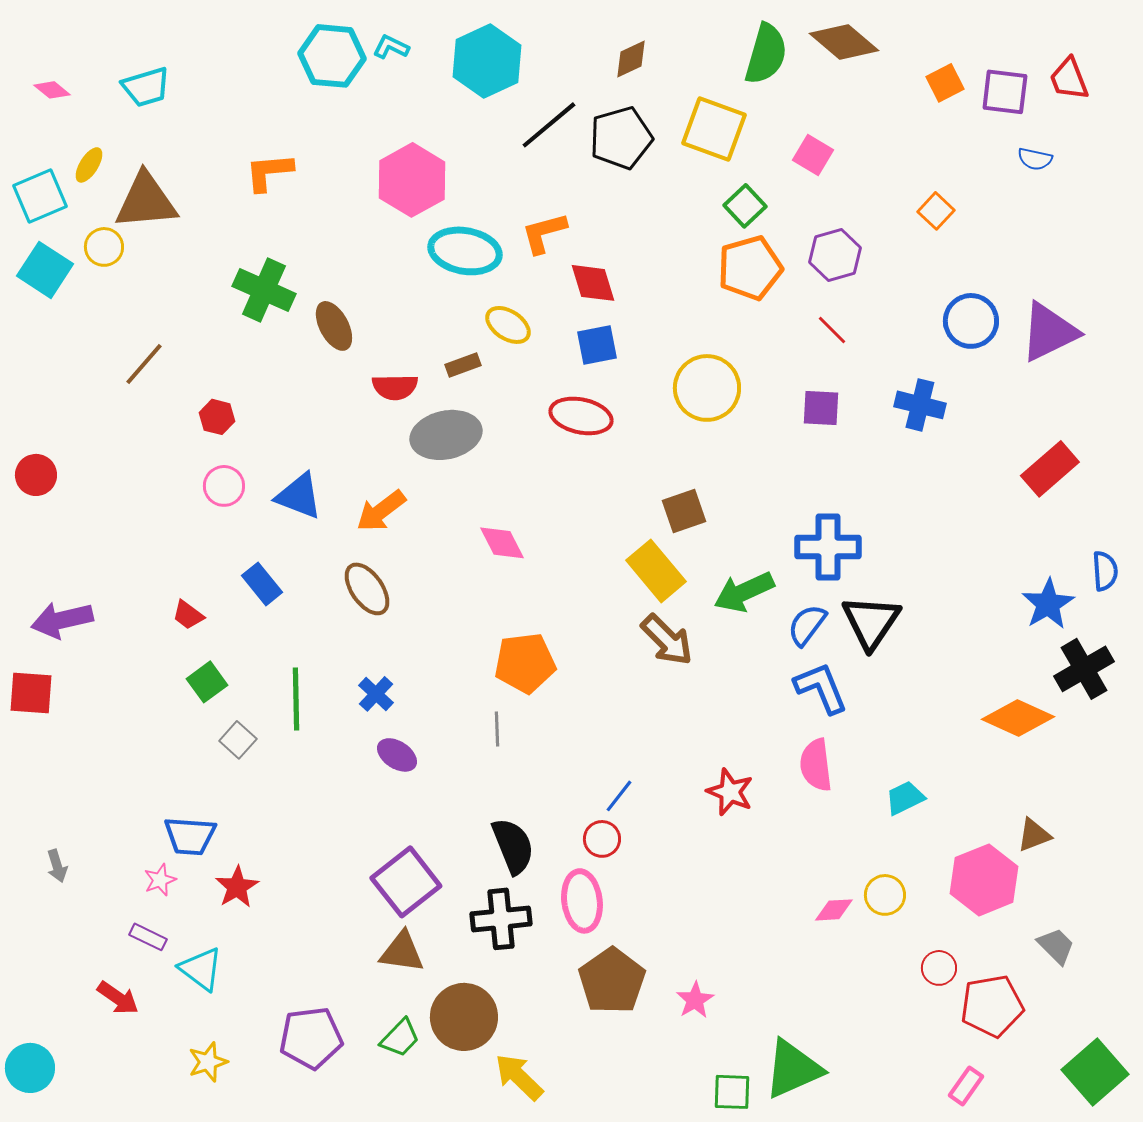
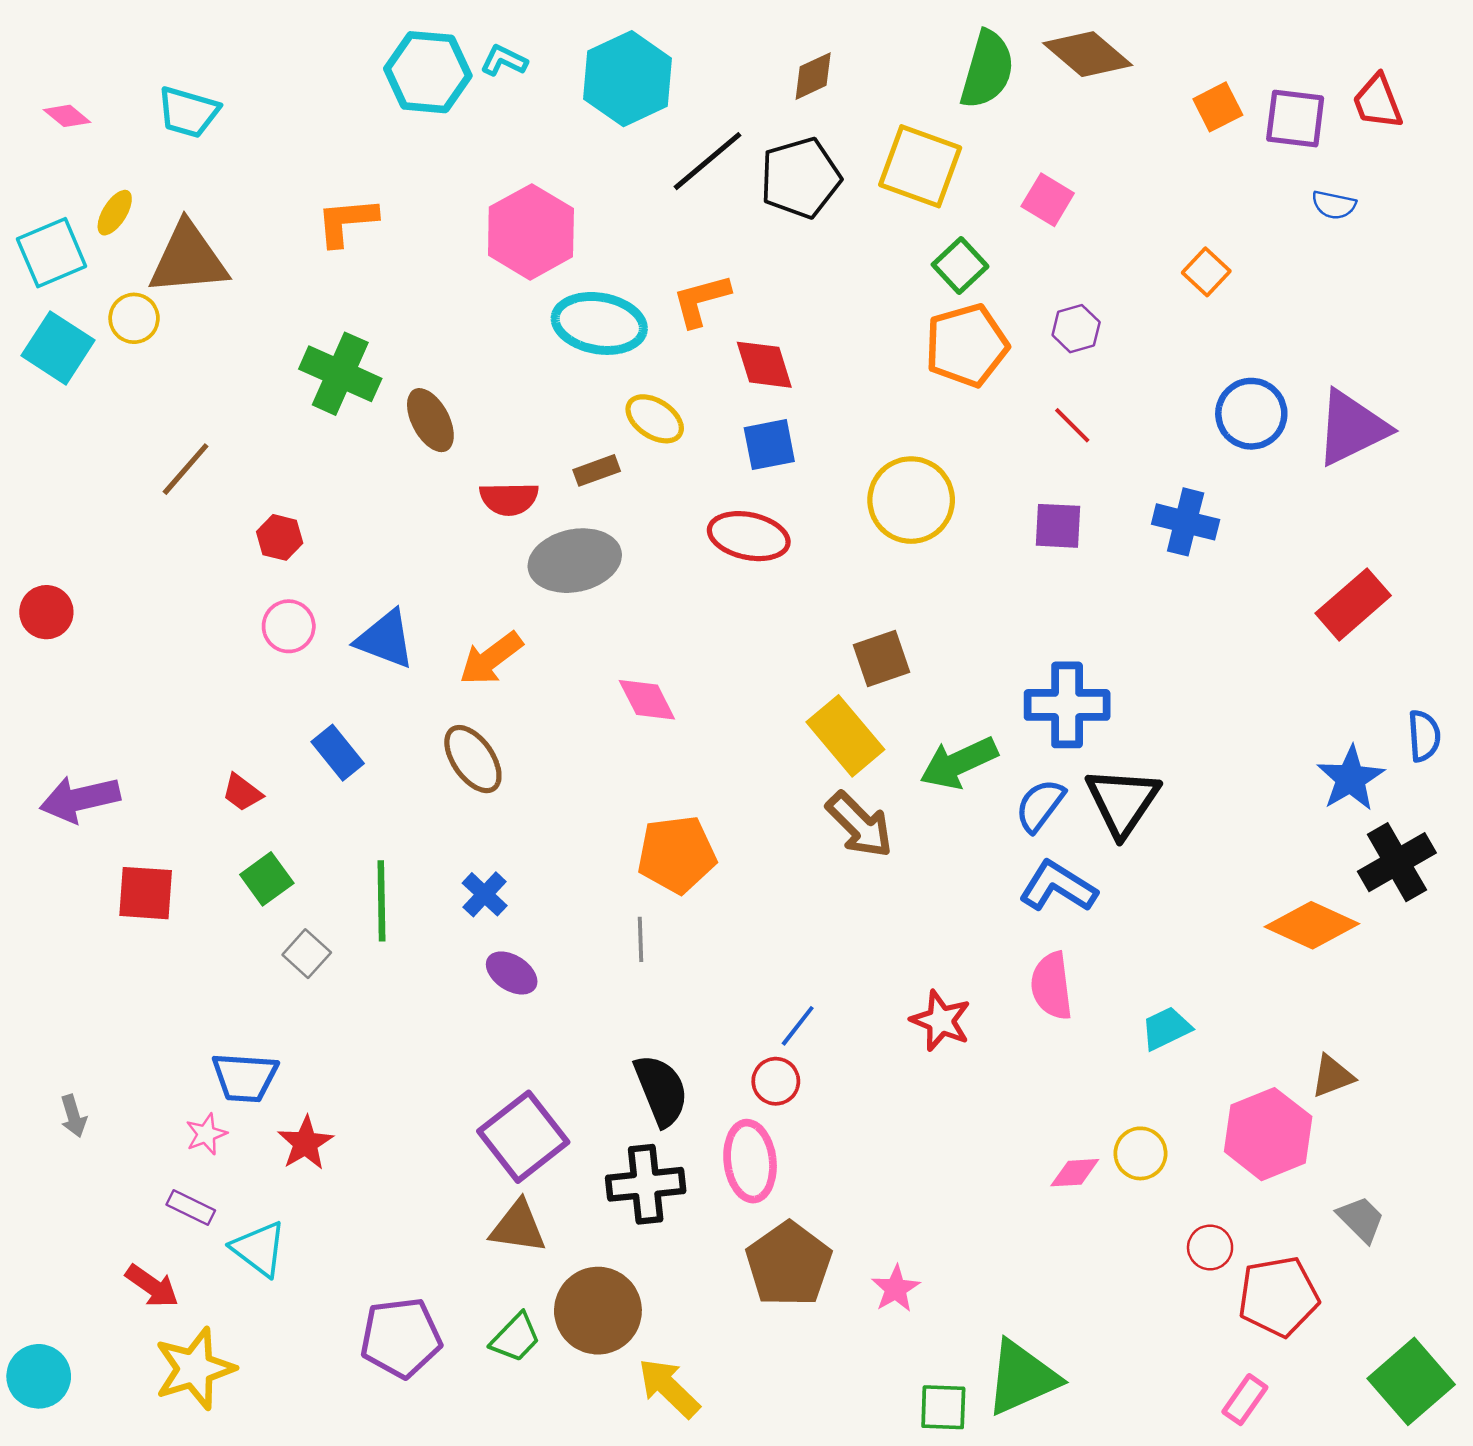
cyan trapezoid: (146, 87) -> (188, 112), turned 33
purple hexagon: (835, 255) -> (1076, 329), size x0.7
blue L-shape: (821, 688) -> (1058, 887), turned -36
red square: (31, 693) -> (146, 893), moved
yellow star: (208, 1062) -> (195, 1369), moved, size x1.6

